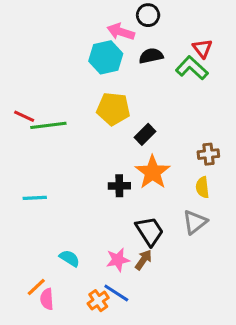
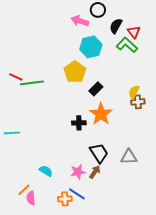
black semicircle: (151, 56) -> (116, 26), moved, turned -49
cyan hexagon: (106, 57) -> (91, 47), moved
yellow pentagon: (113, 109) -> (75, 72), turned 30
yellow semicircle: (202, 187) -> (134, 92), moved, turned 32
cyan line: (35, 198) -> (12, 133), moved
gray triangle: (195, 222) -> (129, 157), moved, turned 36
orange cross: (98, 301) -> (65, 199), turned 32

